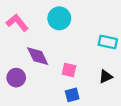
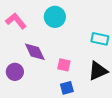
black triangle: (106, 77) -> (98, 71), size x1.5

